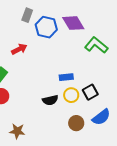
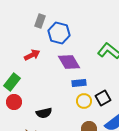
purple diamond: (73, 23) -> (69, 62), moved
black semicircle: (50, 100) -> (44, 113), moved

